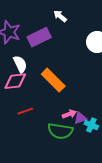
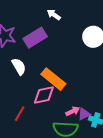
pink diamond: (15, 81) -> (44, 95), moved
red line: (25, 111) -> (20, 114), moved, turned -35

